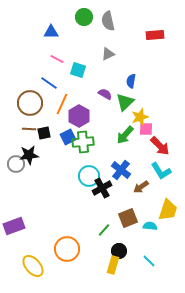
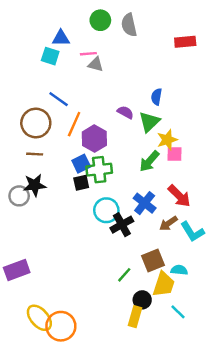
gray triangle: (108, 54) -> (96, 64), moved, turned 40
pink line: (57, 59) -> (88, 54), moved, turned -32
cyan square: (78, 70) -> (50, 56), moved
black square: (44, 133) -> (81, 183), moved
red arrow: (160, 146) -> (179, 196), moved
cyan L-shape: (161, 171) -> (192, 232), moved
yellow trapezoid: (168, 210) -> (164, 284), moved
orange circle: (67, 249) -> (61, 326), moved

